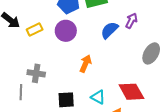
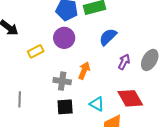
purple arrow: (131, 21) -> (124, 62), moved
yellow rectangle: (35, 29) -> (36, 51), moved
gray cross: (36, 73) -> (62, 81), moved

